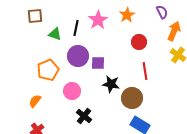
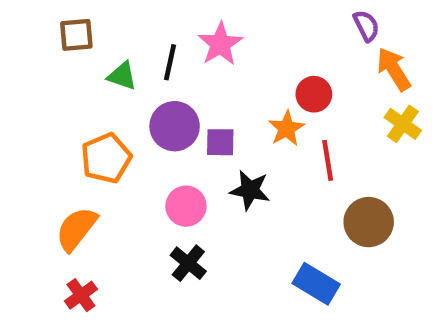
orange star: (127, 15) -> (286, 128), moved
orange arrow: (174, 31) -> (394, 69), turned -54
pink circle: (72, 91) -> (186, 206), moved
brown circle: (132, 98) -> (369, 222), moved
orange semicircle: (35, 101) -> (76, 229), size x1.5

